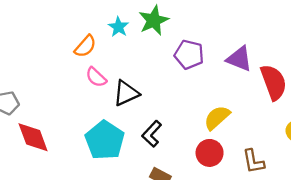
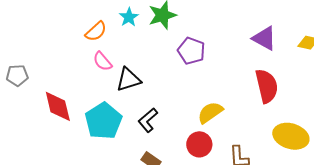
purple triangle: (239, 59) -> (264, 38), moved
red diamond: (33, 137) -> (58, 106), moved

